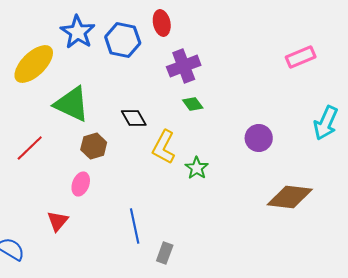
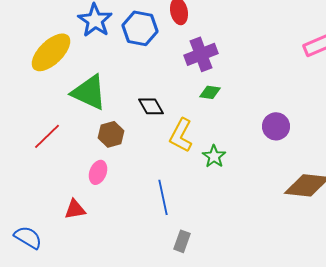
green diamond: (193, 104) -> (210, 92), turned -45
red triangle: (58, 221) -> (75, 209), turned 40
blue line: (135, 226) -> (163, 197), moved

